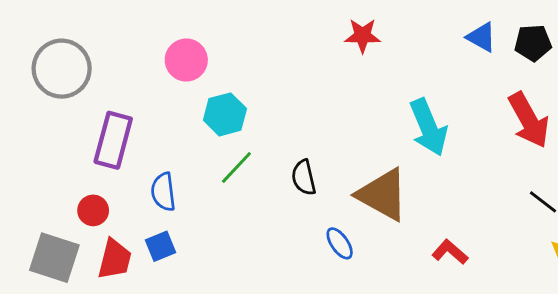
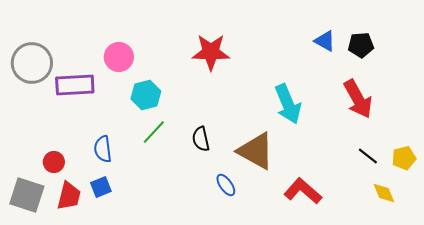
red star: (363, 36) -> (211, 52), moved, size x1.5
purple rectangle: (113, 140) -> (75, 85), moved, turned 72
red L-shape: (450, 252) -> (303, 191), size x1.5

